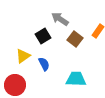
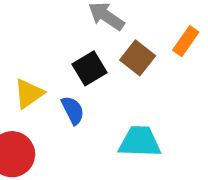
black square: (43, 36) -> (89, 68), moved

